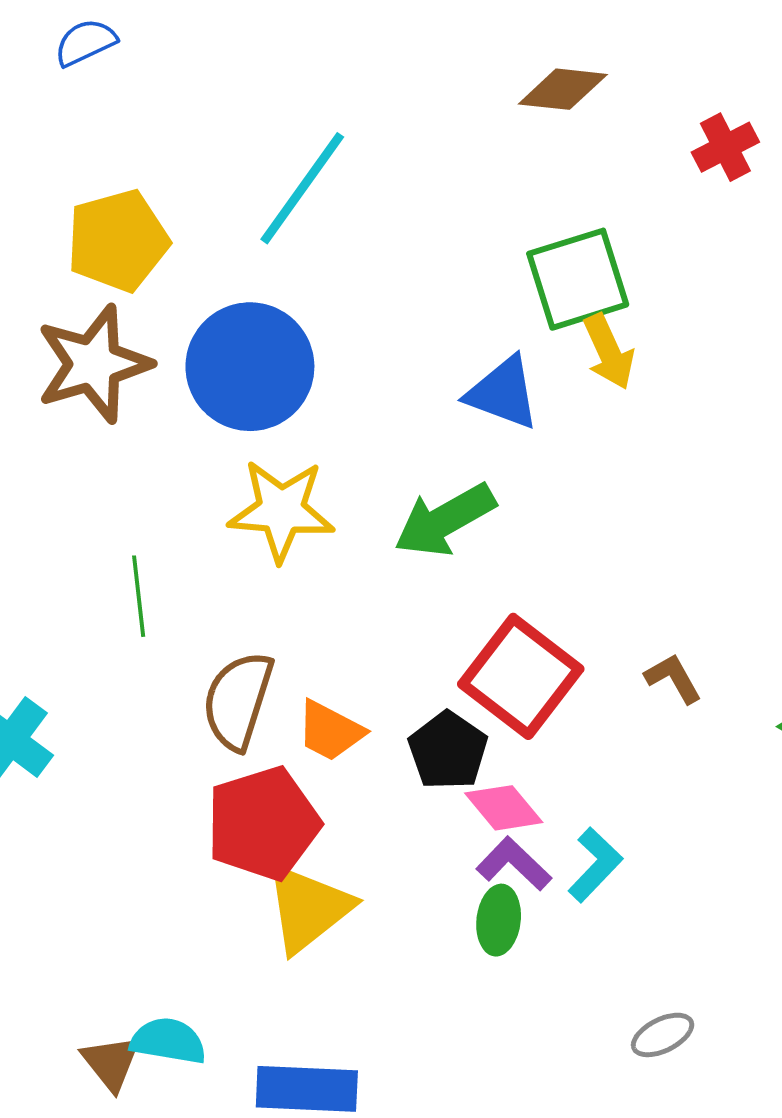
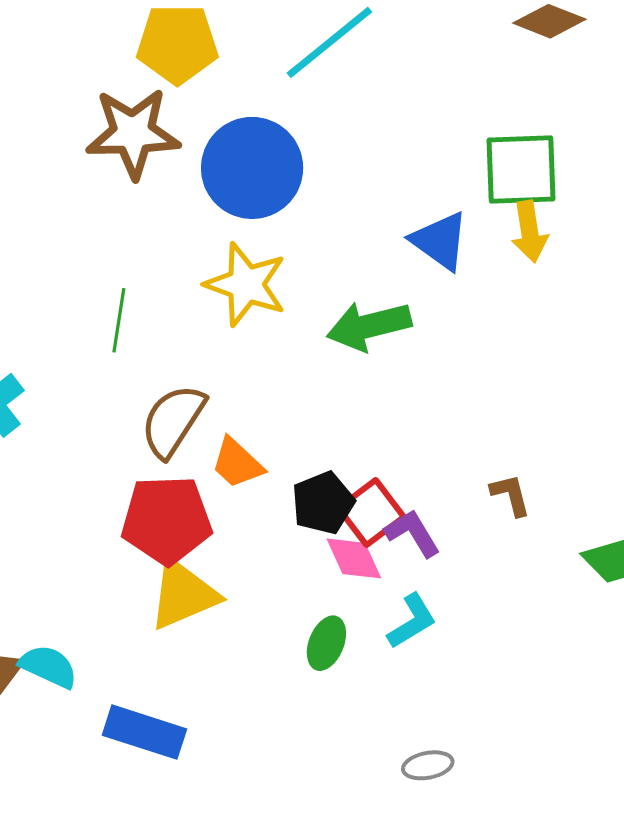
red square: (521, 676) -> (371, 513), moved, size x0.7
purple L-shape: (514, 864) -> (412, 533), moved

